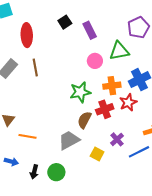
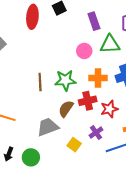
purple rectangle: (90, 30) -> (94, 21), moved
red ellipse: (27, 35) -> (32, 17), moved
brown line: (35, 67) -> (40, 82), moved
red star: (128, 102) -> (109, 109), moved

